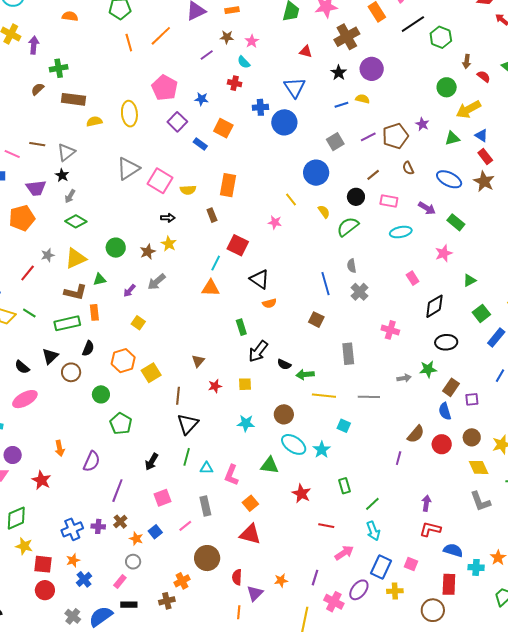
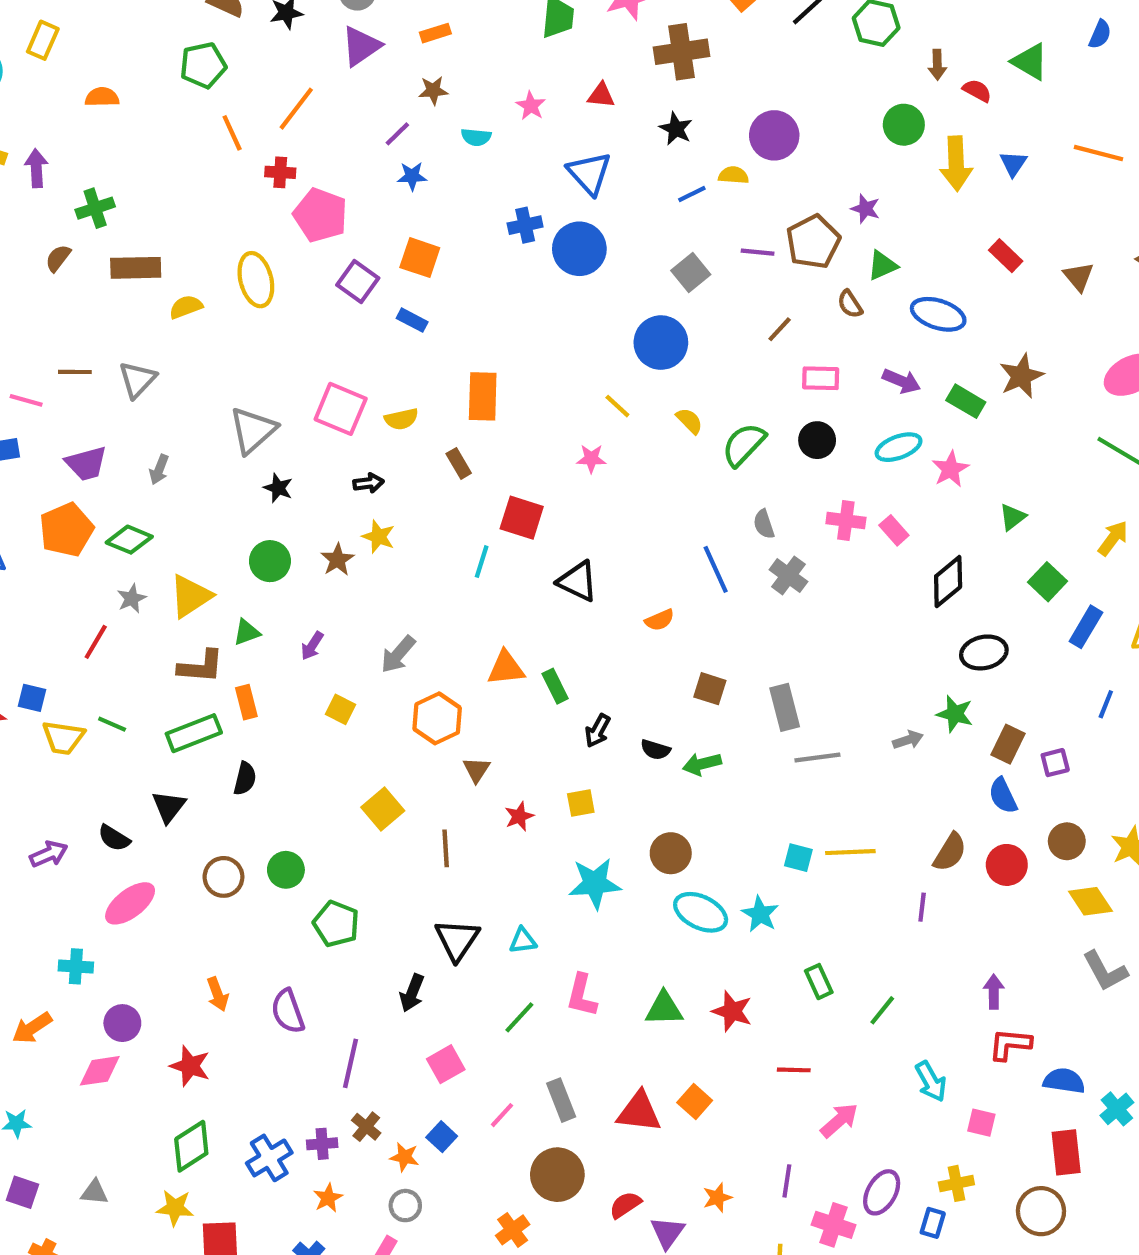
brown cross: (347, 37) -> (681, 52), turned 30
pink star: (252, 41) -> (531, 106), moved
cyan semicircle: (244, 62) -> (476, 137), turned -32
purple circle: (372, 69) -> (774, 135), moved
red cross: (235, 83) -> (280, 172), moved
blue star: (201, 99) -> (412, 176), moved
yellow arrow: (468, 109) -> (956, 164), turned -55
orange square: (223, 128) -> (420, 258), moved
blue triangle: (481, 135) -> (1013, 164), moved, turned 40
purple line: (368, 137) -> (758, 252), turned 42
green triangle: (452, 138) -> (882, 265), moved
gray triangle: (128, 169) -> (253, 430), moved
black star: (62, 175) -> (278, 488), moved
brown star: (484, 181) -> (1021, 376), moved, turned 30
black circle: (356, 197) -> (817, 440), moved
green diamond: (76, 221) -> (129, 540), moved
cyan ellipse: (401, 232) -> (899, 447), moved
gray arrow: (157, 282) -> (398, 654), moved
orange triangle: (210, 288) -> (506, 668), moved
orange semicircle: (269, 303) -> (660, 620), moved
brown square: (316, 320) -> (710, 689), moved
pink cross: (390, 330) -> (846, 520), moved
black arrow: (258, 351) -> (598, 731), size x0.7
orange hexagon: (123, 361) -> (437, 718), moved
green star: (428, 369) -> (955, 714), turned 30
brown circle: (71, 372) -> (223, 877), moved
yellow line: (324, 396) -> (850, 852), moved
gray line: (369, 397) -> (817, 757), moved
cyan star: (246, 423) -> (595, 883), size x1.4
black triangle: (188, 424) -> (457, 940), moved
green line: (187, 457) -> (519, 1017), moved, turned 36
purple semicircle: (92, 461) -> (288, 1011), turned 145
green triangle: (270, 465) -> (664, 1009), moved
cyan triangle: (207, 468) -> (523, 941), moved
orange square: (250, 503) -> (695, 1101), moved
gray rectangle: (205, 506) -> (561, 1100), moved
green diamond: (16, 518) -> (191, 1146), moved
cyan arrow: (373, 531) -> (931, 1081), moved
orange star: (73, 560) -> (328, 1198), moved
blue rectangle: (381, 567) -> (933, 1223), moved, size x0.6
cyan cross: (476, 567) -> (1117, 1109), turned -35
red semicircle: (237, 577) -> (625, 1205), turned 63

